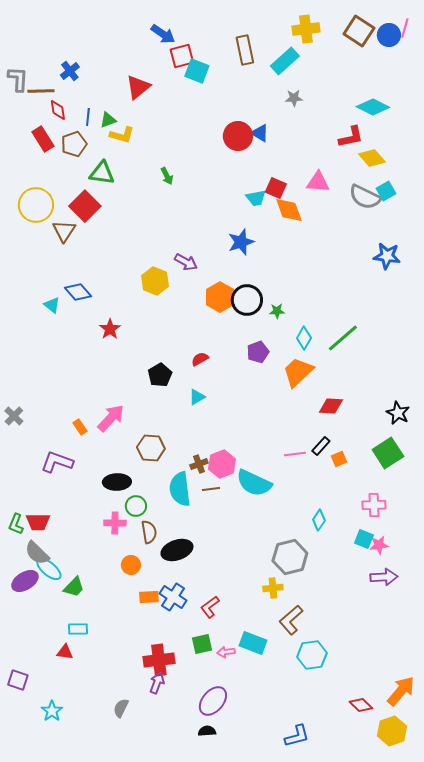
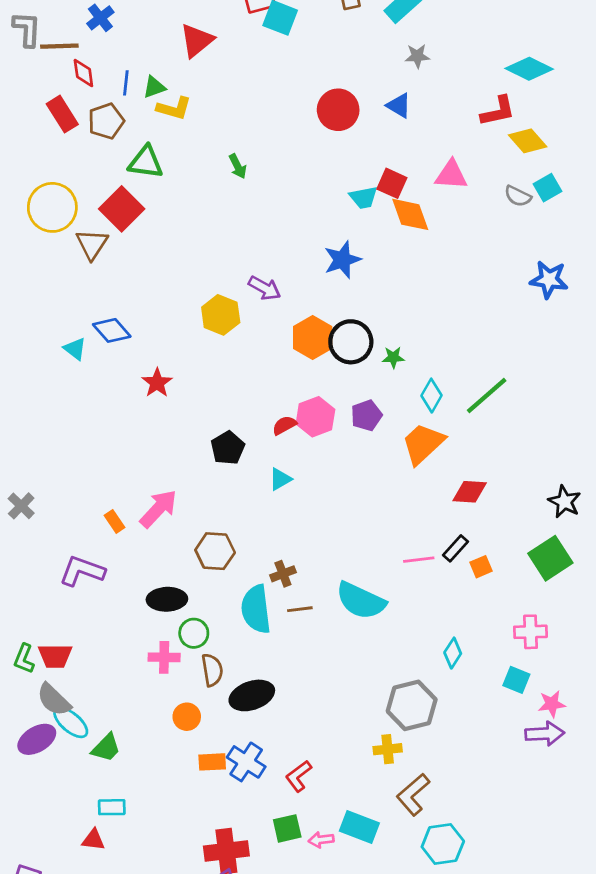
blue triangle: (260, 133) -> (399, 106), moved
gray semicircle: (365, 197) -> (518, 196), size x0.6
pink hexagon: (222, 464) -> (315, 417), moved
pink star: (379, 545) -> (552, 704), moved

